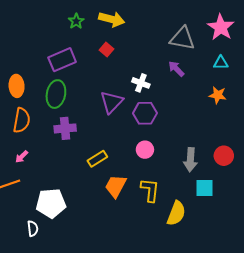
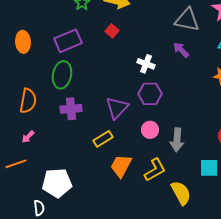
orange ellipse: (17, 86) -> (23, 42), moved
purple triangle: (112, 102) -> (117, 108), moved
gray arrow: (190, 160) -> (177, 140), moved
yellow L-shape: (150, 190) -> (155, 170), turned 55
yellow semicircle: (176, 213) -> (181, 193), turned -50

